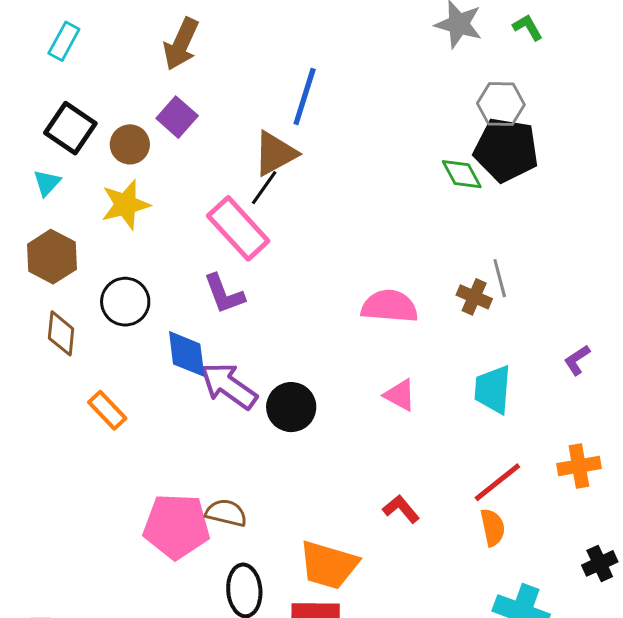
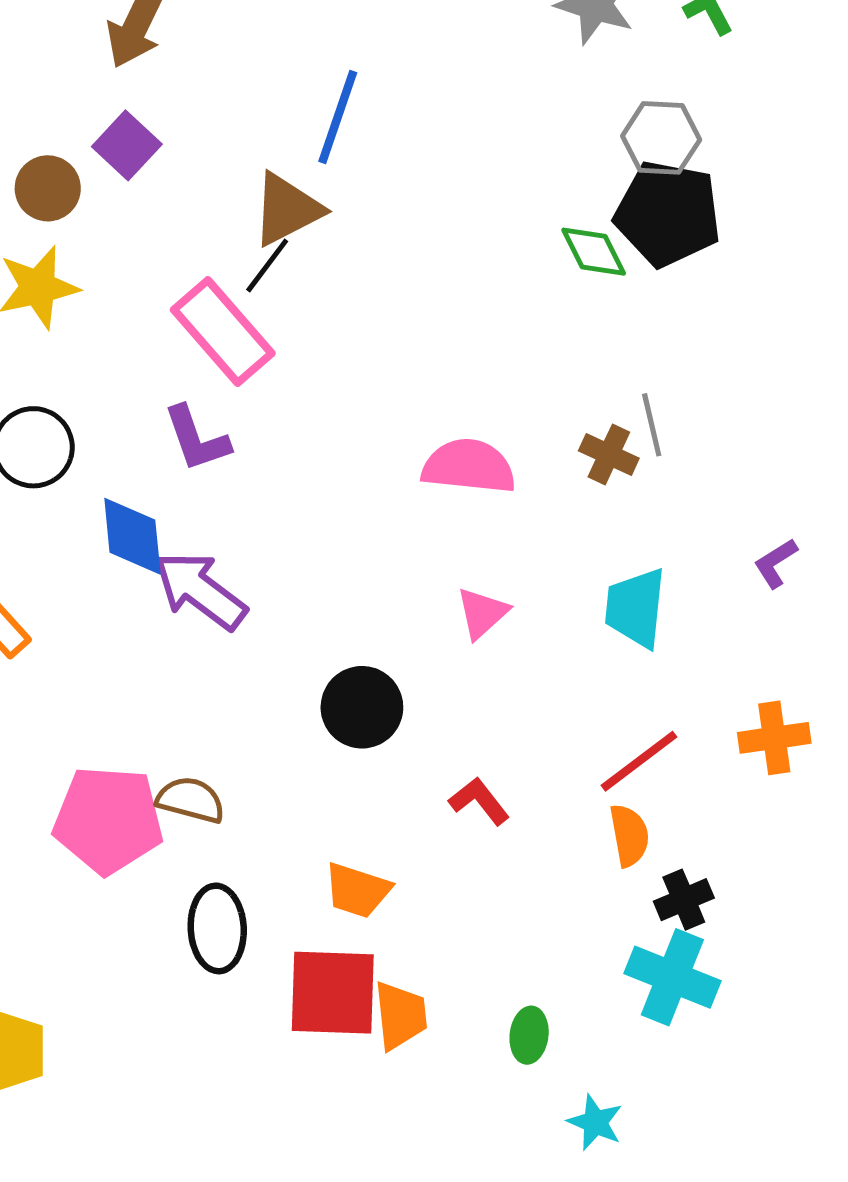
pink triangle: (400, 395) -> (482, 613), turned 48
black circle: (291, 407) -> (362, 707), moved
black cross: (600, 563) -> (684, 900), moved
orange trapezoid: (329, 565) -> (357, 890), size x0.7

